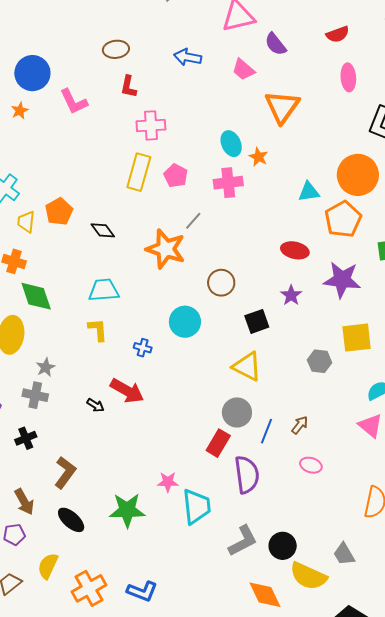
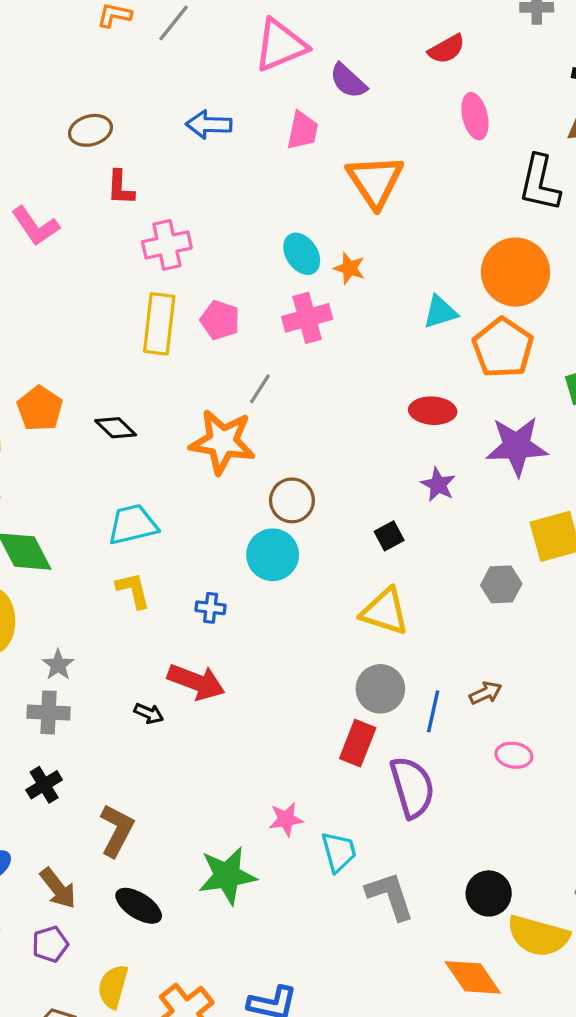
pink trapezoid: (243, 70) -> (303, 131), turned -110
brown circle: (221, 283) -> (292, 500), moved
black square: (257, 321) -> (389, 536), size x0.7
brown arrow: (300, 425) -> (486, 693), turned 36
cyan trapezoid: (196, 506) -> (339, 852), size x0.7
gray L-shape: (243, 541) -> (390, 896), moved, turned -72

